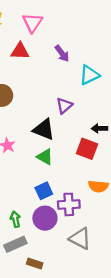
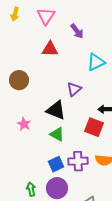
red triangle: (20, 51) -> (50, 49), moved
purple arrow: (62, 53) -> (77, 31), moved
purple cross: (69, 204) -> (78, 161), moved

